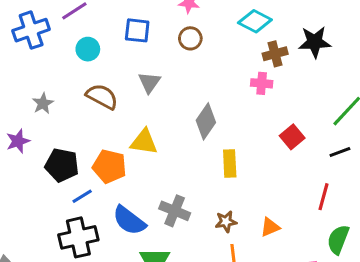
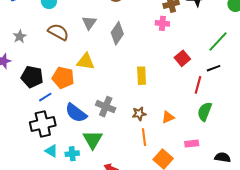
gray diamond: (206, 121) -> (117, 33), moved
red line: (324, 197) -> (198, 85), moved
green semicircle: (338, 240) -> (205, 112), moved

